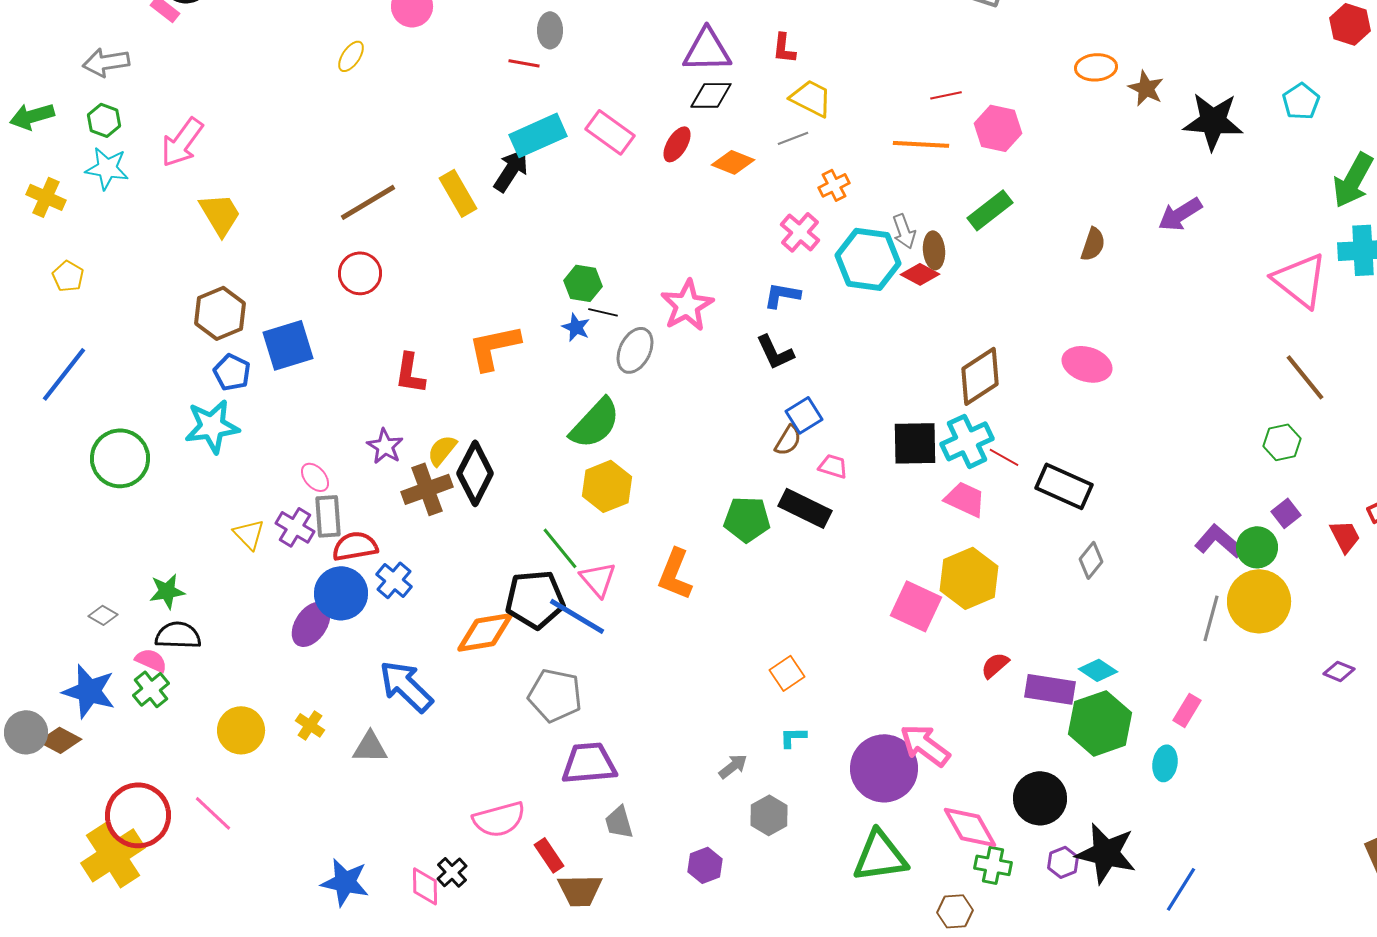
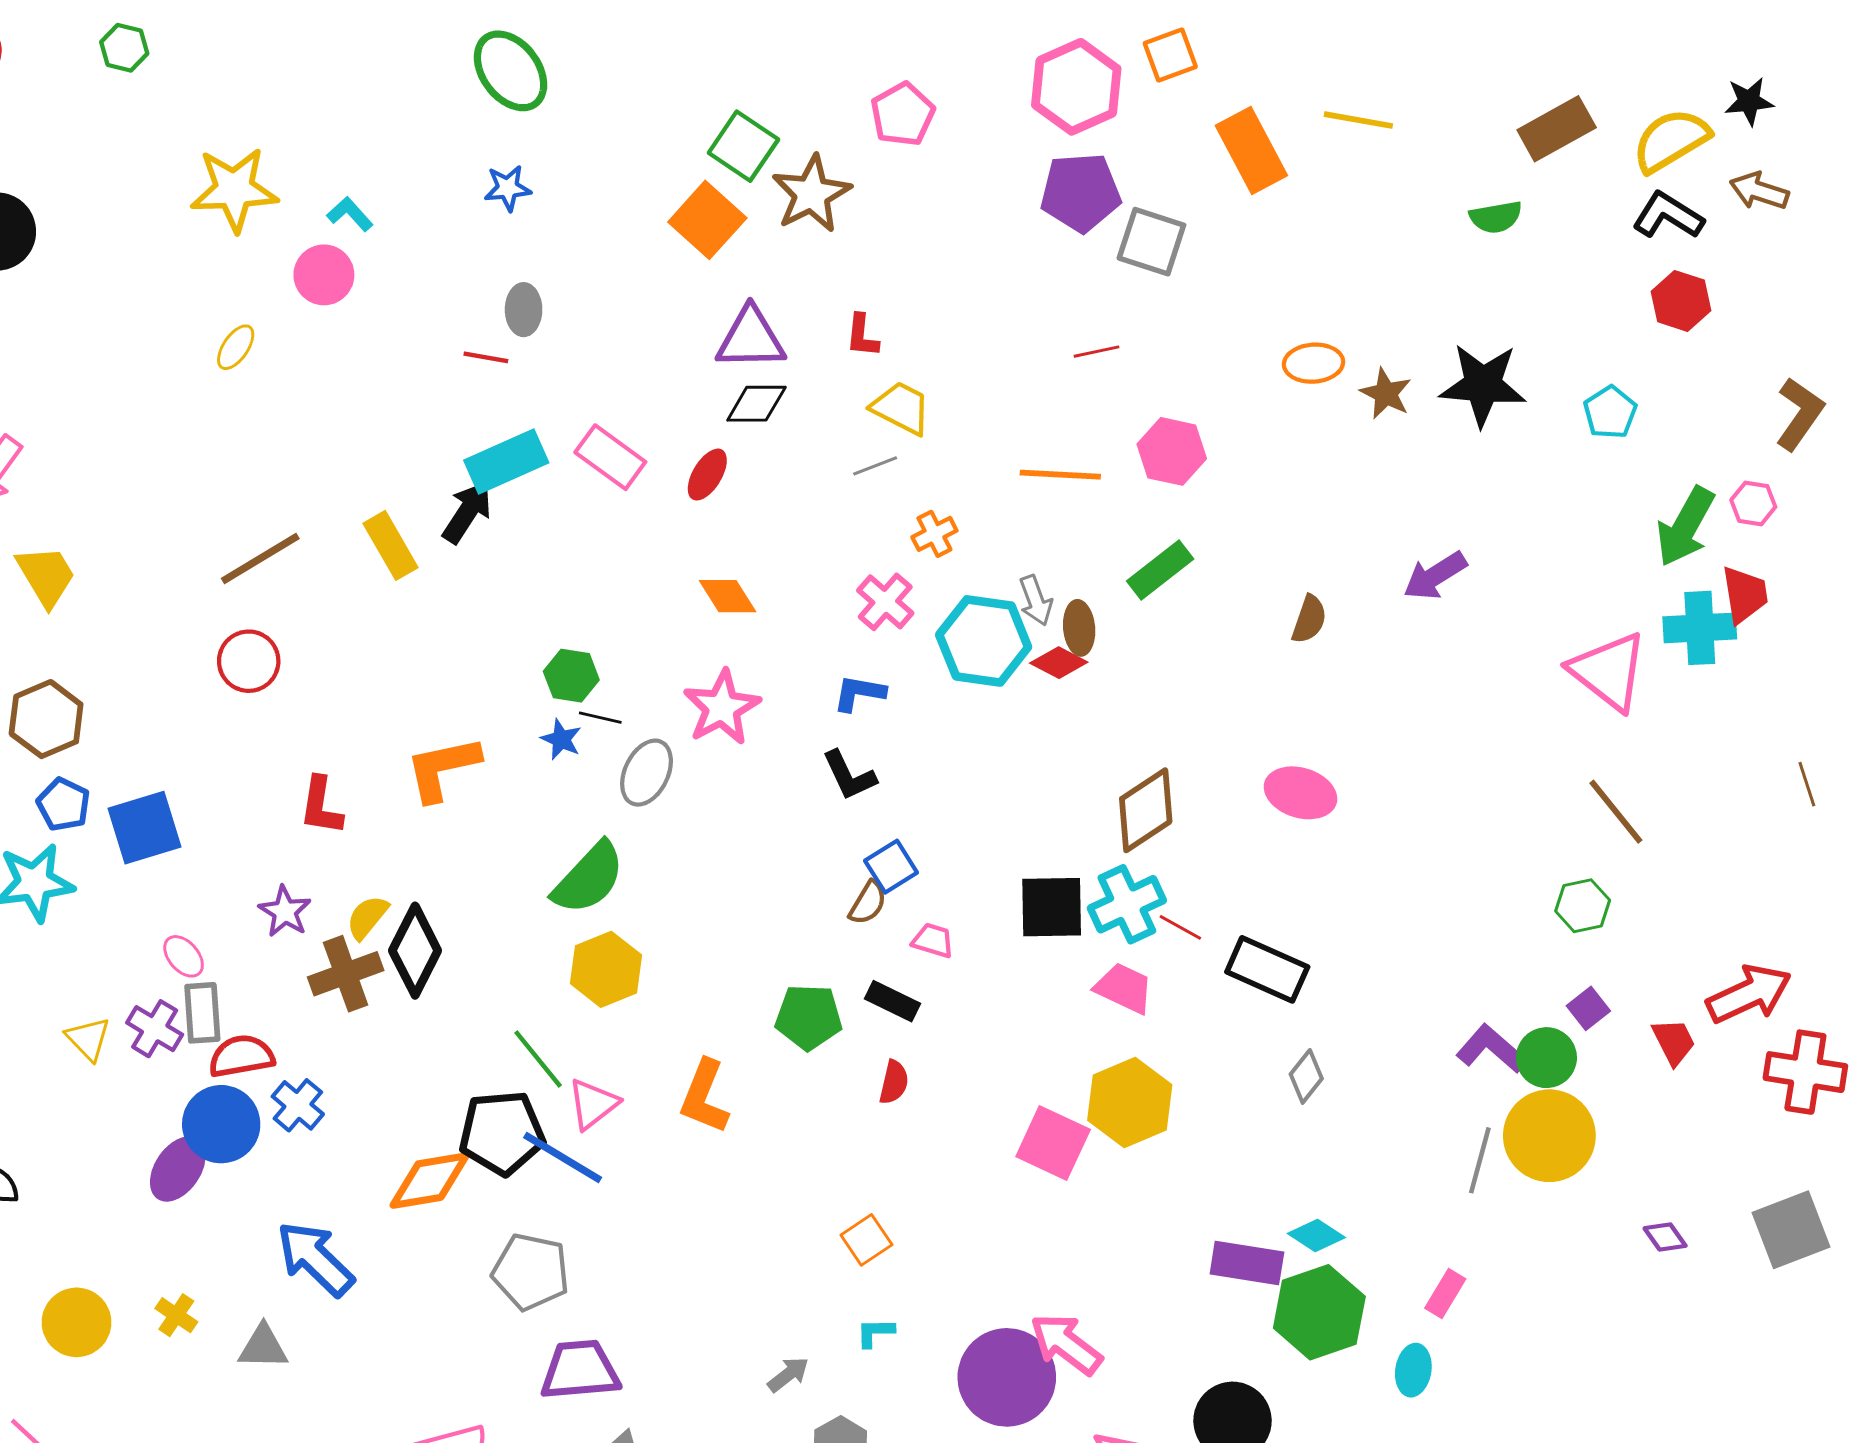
red line: (946, 95) -> (1096, 352), moved
black star: (1213, 121) -> (1483, 385), moved
orange diamond: (733, 162) -> (728, 596), moved, turned 36
blue square: (288, 345) -> (144, 828), moved
black rectangle: (805, 508) -> (892, 1001), size x0.7
pink triangle: (598, 579) -> (593, 1104), turned 33
red semicircle: (995, 665) -> (894, 1082), moved, turned 144
purple diamond: (1339, 671) -> (1665, 1237), turned 32

